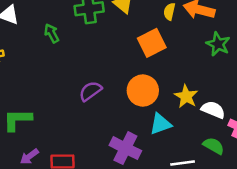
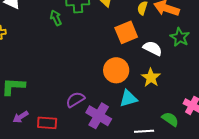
green arrow: (52, 33) -> (56, 18), moved
purple semicircle: (90, 91) -> (75, 100), moved
white semicircle: (213, 110) -> (153, 48), moved

